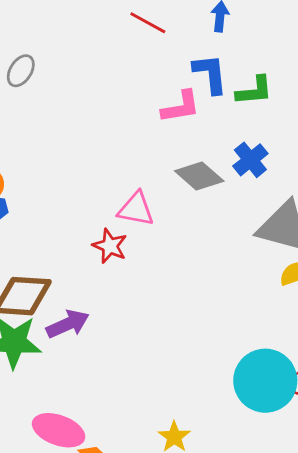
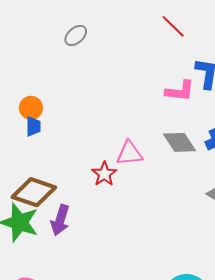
pink triangle: (136, 209) -> (129, 153), turned -32
purple arrow: (68, 324) -> (60, 220), turned 116

